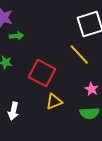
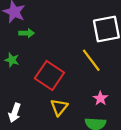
yellow triangle: (54, 102) -> (59, 107), turned -36

